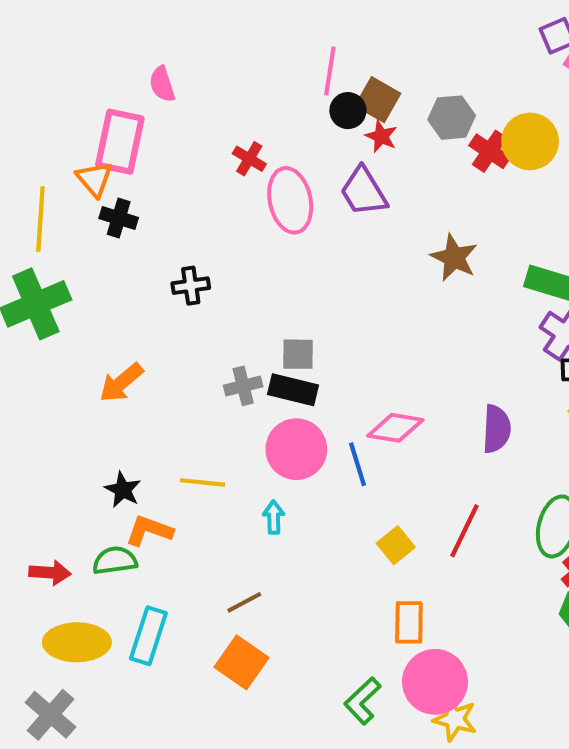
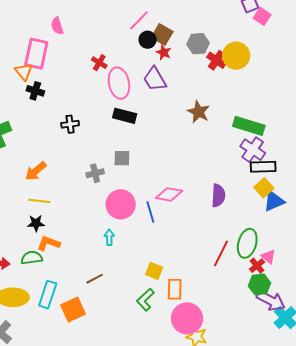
pink line: (330, 71) -> (139, 20), turned 35
black rectangle: (293, 390) -> (125, 116), moved
yellow line: (202, 482) -> (39, 201), moved
black star: (123, 490) -> (36, 223), turned -30
red line: (465, 531) -> (221, 253), moved
yellow square: (396, 545) -> (154, 271), moved, turned -30
orange square: (242, 662) -> (73, 310), moved, turned 30
green L-shape: (363, 701) -> (145, 300), moved

